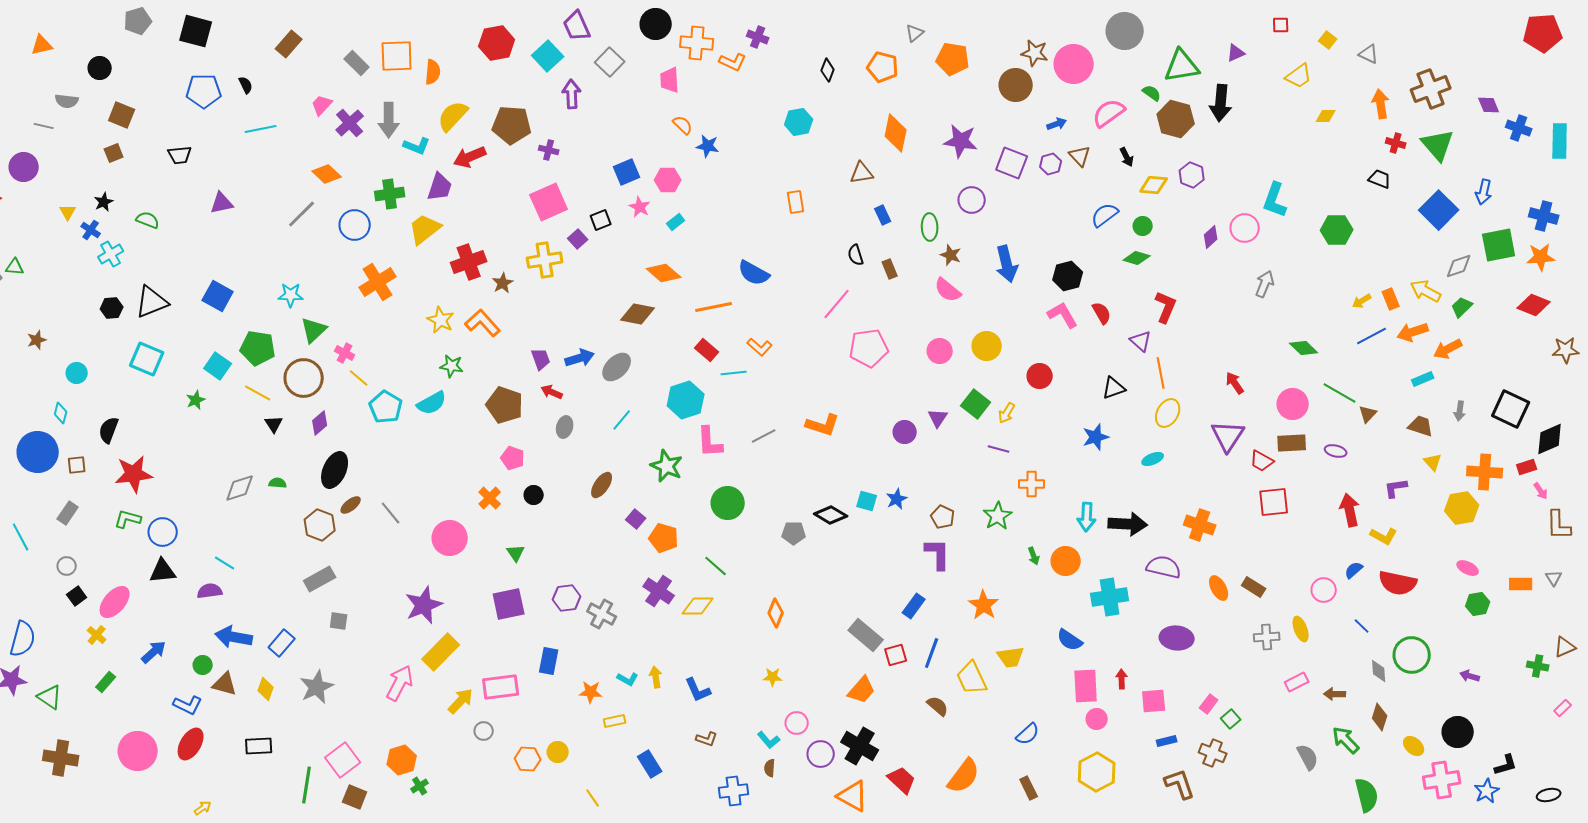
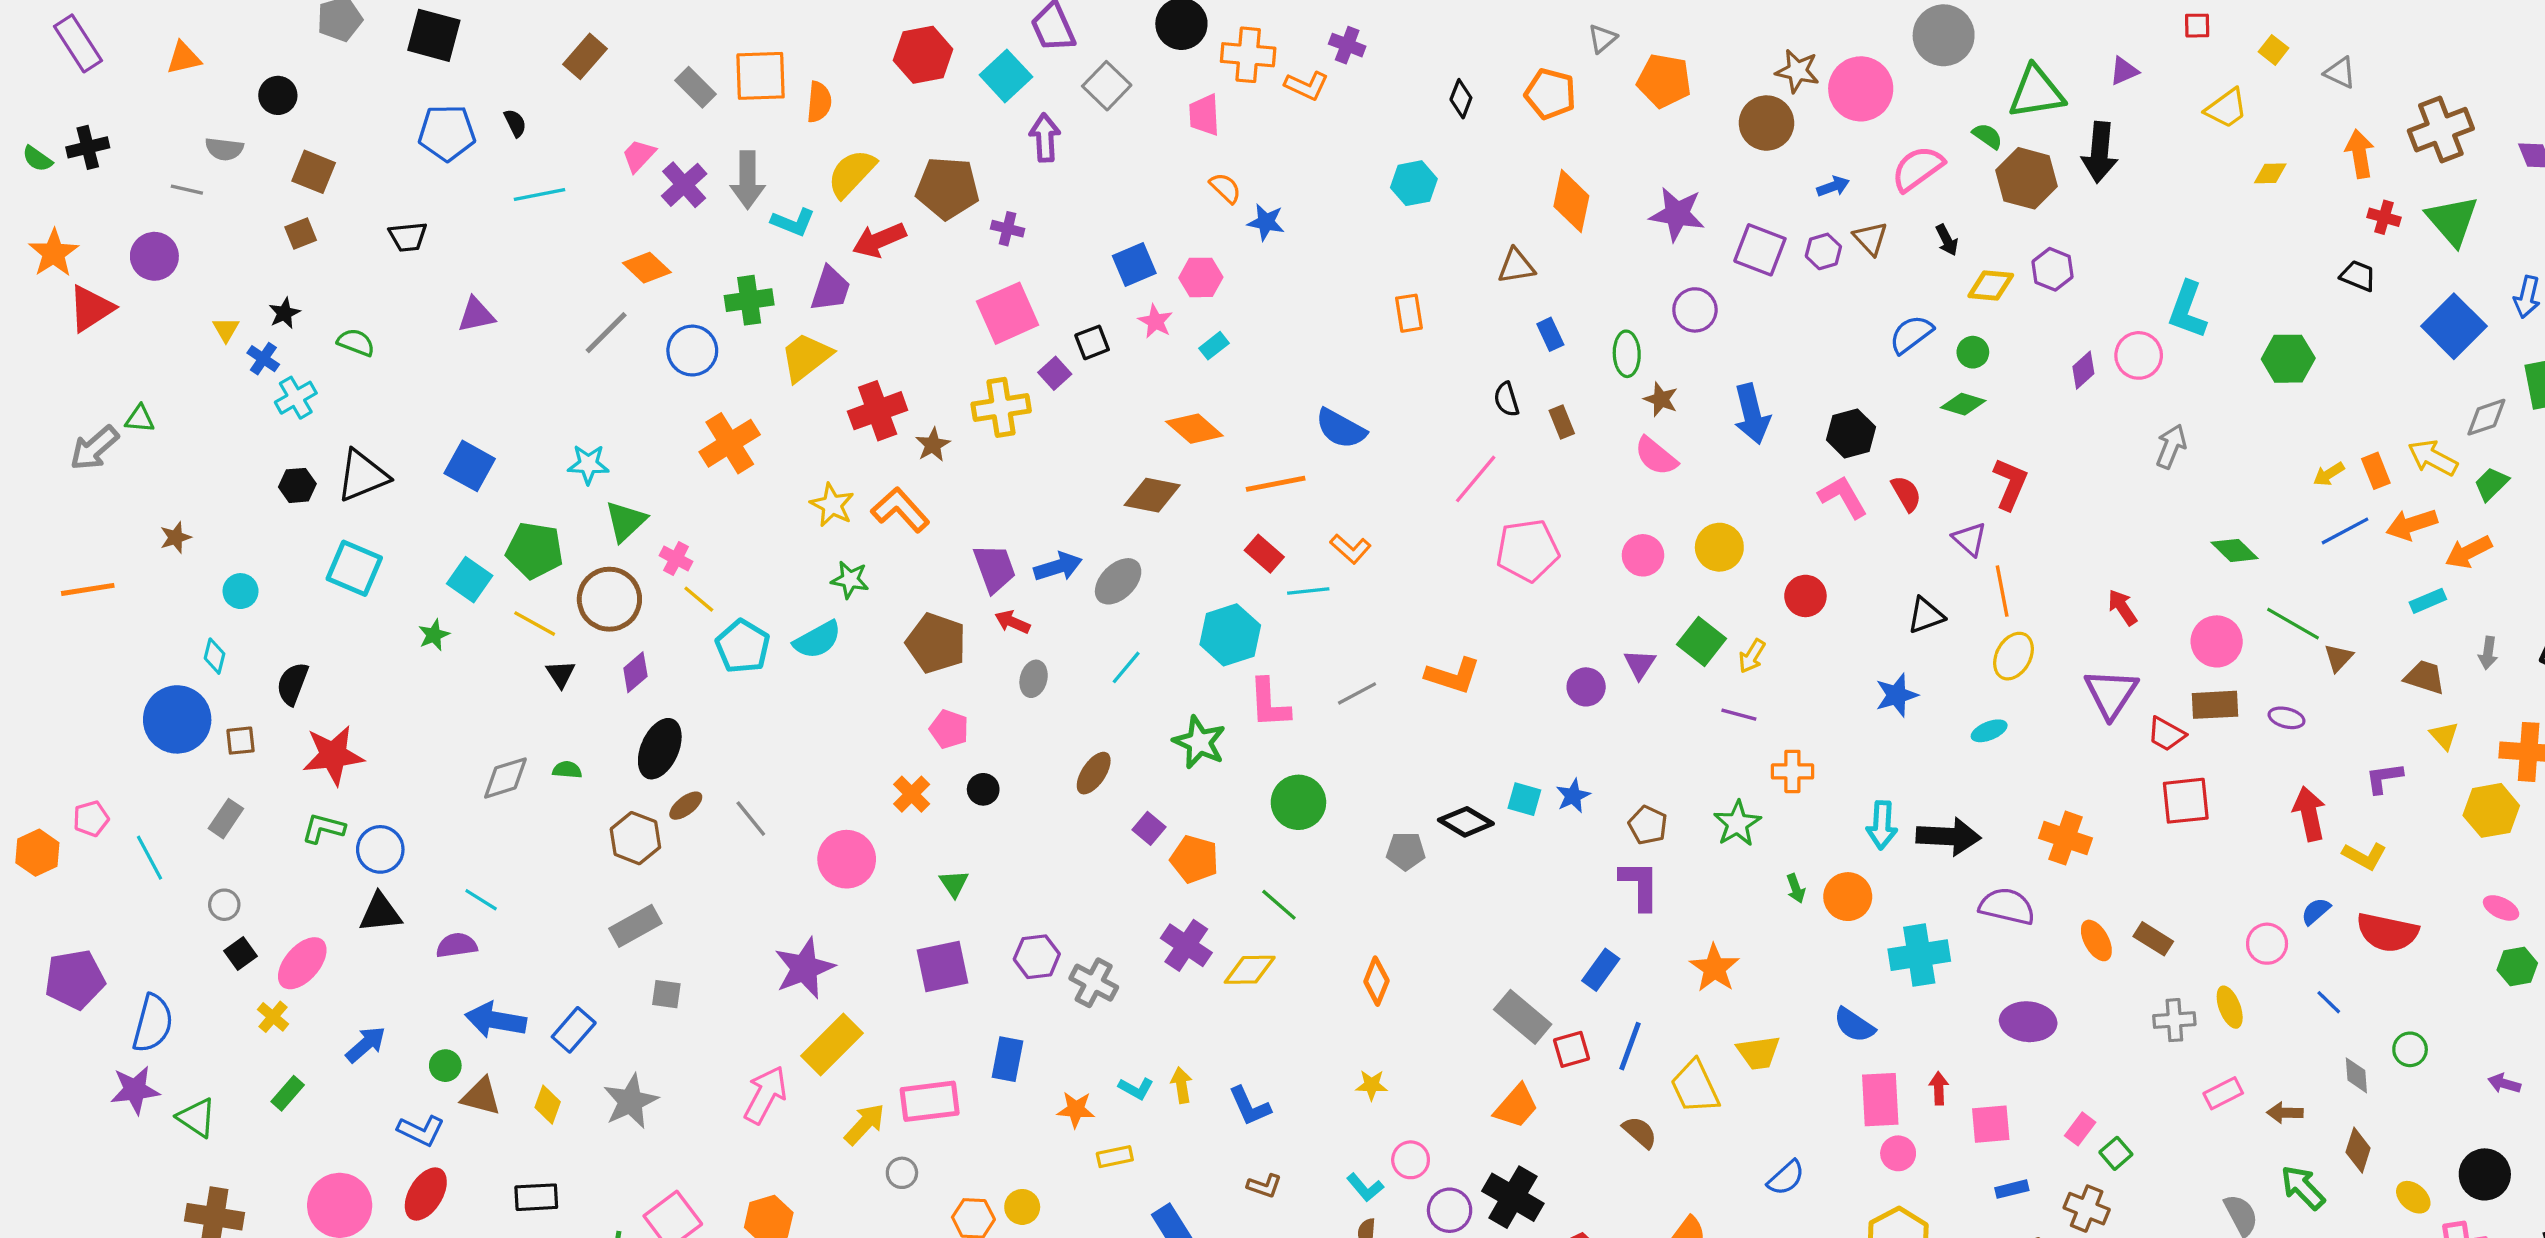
purple trapezoid: (541, 359) -> (995, 568), size x1.4
green circle: (1412, 655) -> (2410, 1049), size x0.6

